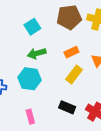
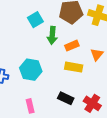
green arrow: (37, 53) -> (52, 35), moved, turned -72
yellow rectangle: (74, 75) -> (74, 67), turned 60

